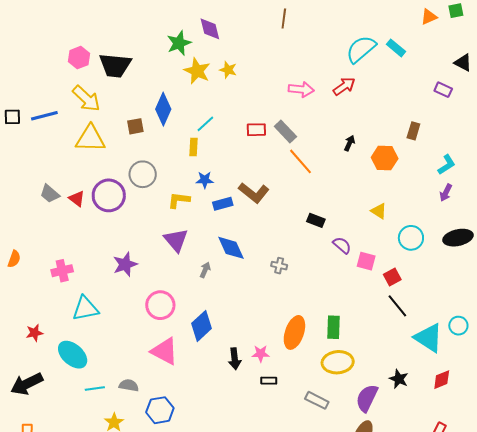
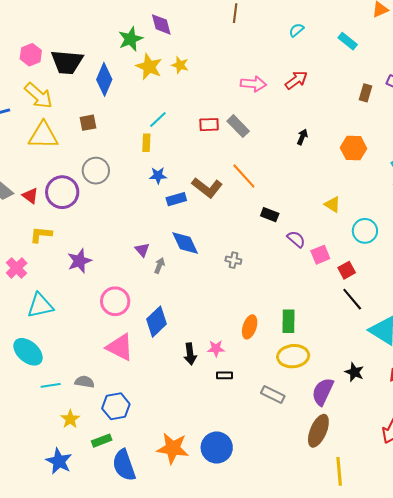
cyan semicircle: (361, 49) -> (296, 30), moved, size x0.5
blue diamond: (163, 109) -> (104, 79), moved
brown rectangle: (413, 131) -> (366, 93), moved
orange hexagon: (385, 158) -> (353, 148), moved
orange line: (301, 161) -> (244, 176), moved
yellow L-shape: (179, 200) -> (41, 235), moved
purple triangle: (176, 240) -> (142, 250), moved, size x0.6
pink square: (366, 261) -> (320, 255), turned -36
pink cross: (62, 271) -> (17, 268), turned -30
orange ellipse: (294, 332) -> (250, 327), size x0.7

